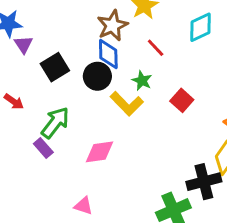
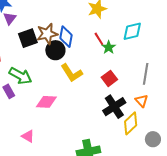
brown star: (112, 25) -> (47, 34), moved
green star: (142, 81) -> (109, 47), moved
green arrow: (55, 123) -> (20, 76), turned 70
black cross: (204, 182) -> (114, 107), moved, turned -30

